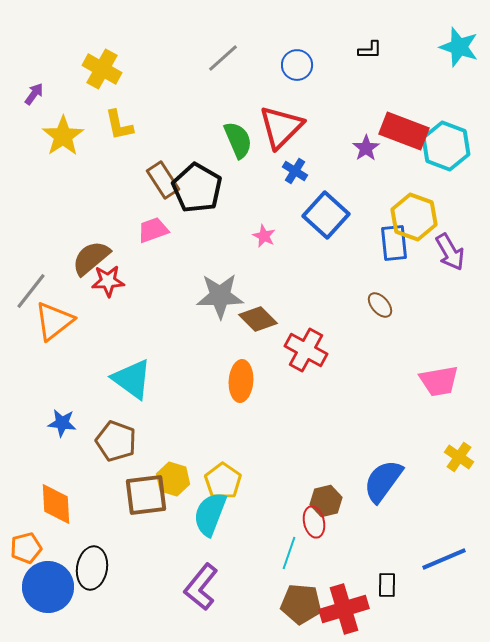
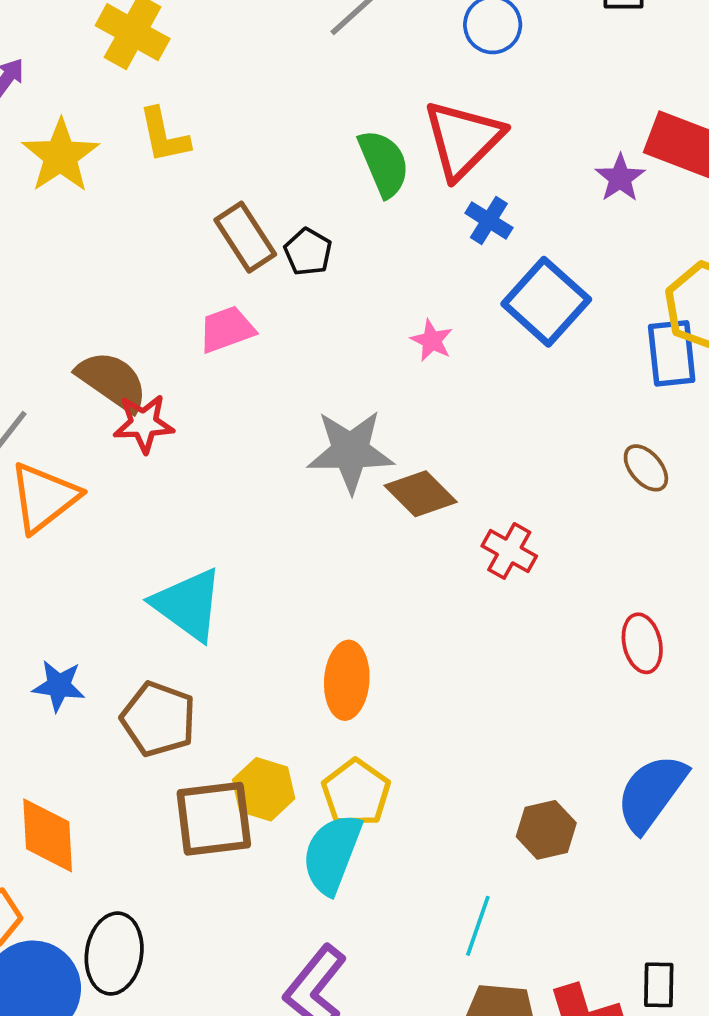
black pentagon: (197, 188) -> (308, 252), size x0.5
brown semicircle: (91, 258) -> (112, 381), turned 75
red cross: (306, 350) -> (509, 551), size x0.7
orange ellipse: (241, 381) -> (347, 680), moved
red ellipse: (314, 522) -> (642, 643), moved

